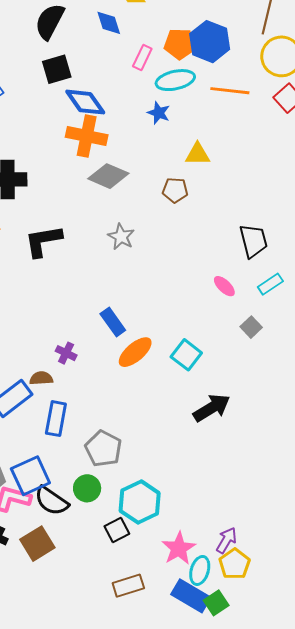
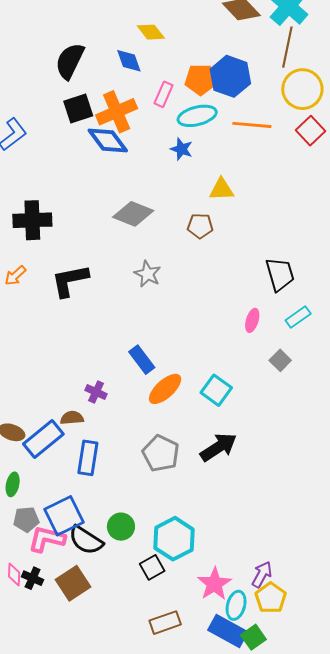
orange cross: (87, 136) -> (117, 112), moved, turned -33
pink ellipse: (224, 286) -> (252, 320), turned 65
black arrow: (212, 408) -> (218, 447), moved
gray pentagon: (103, 449) -> (161, 453), moved

